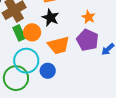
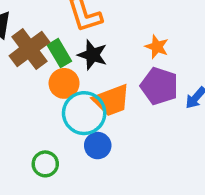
green rectangle: (19, 33) -> (59, 53), moved
cyan circle: (26, 61) -> (84, 113), moved
green circle: (16, 78) -> (45, 164), size x0.6

